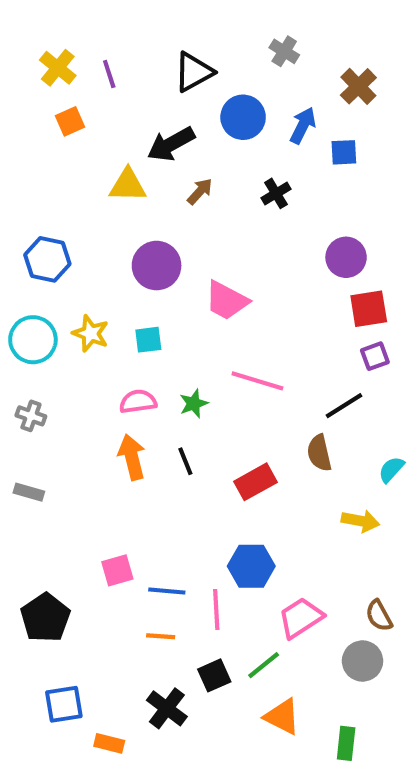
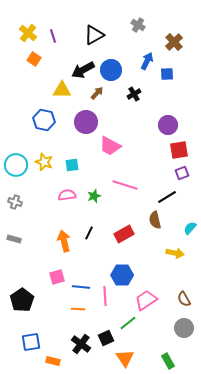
blue circle: (243, 117) -> (111, 70), moved
orange square: (70, 121) -> (34, 59), turned -32
blue hexagon: (47, 259) -> (44, 120), moved
purple circle: (157, 266) -> (86, 122), moved
orange arrow: (132, 457) -> (64, 241), moved
black line: (185, 461) -> (89, 233), moved, turned 48
gray circle: (362, 661) -> (184, 328), moved
black square: (214, 675) -> (106, 338), moved
orange triangle: (282, 717) -> (125, 358), moved, turned 30
green rectangle: (346, 743) -> (168, 361), turned -35

